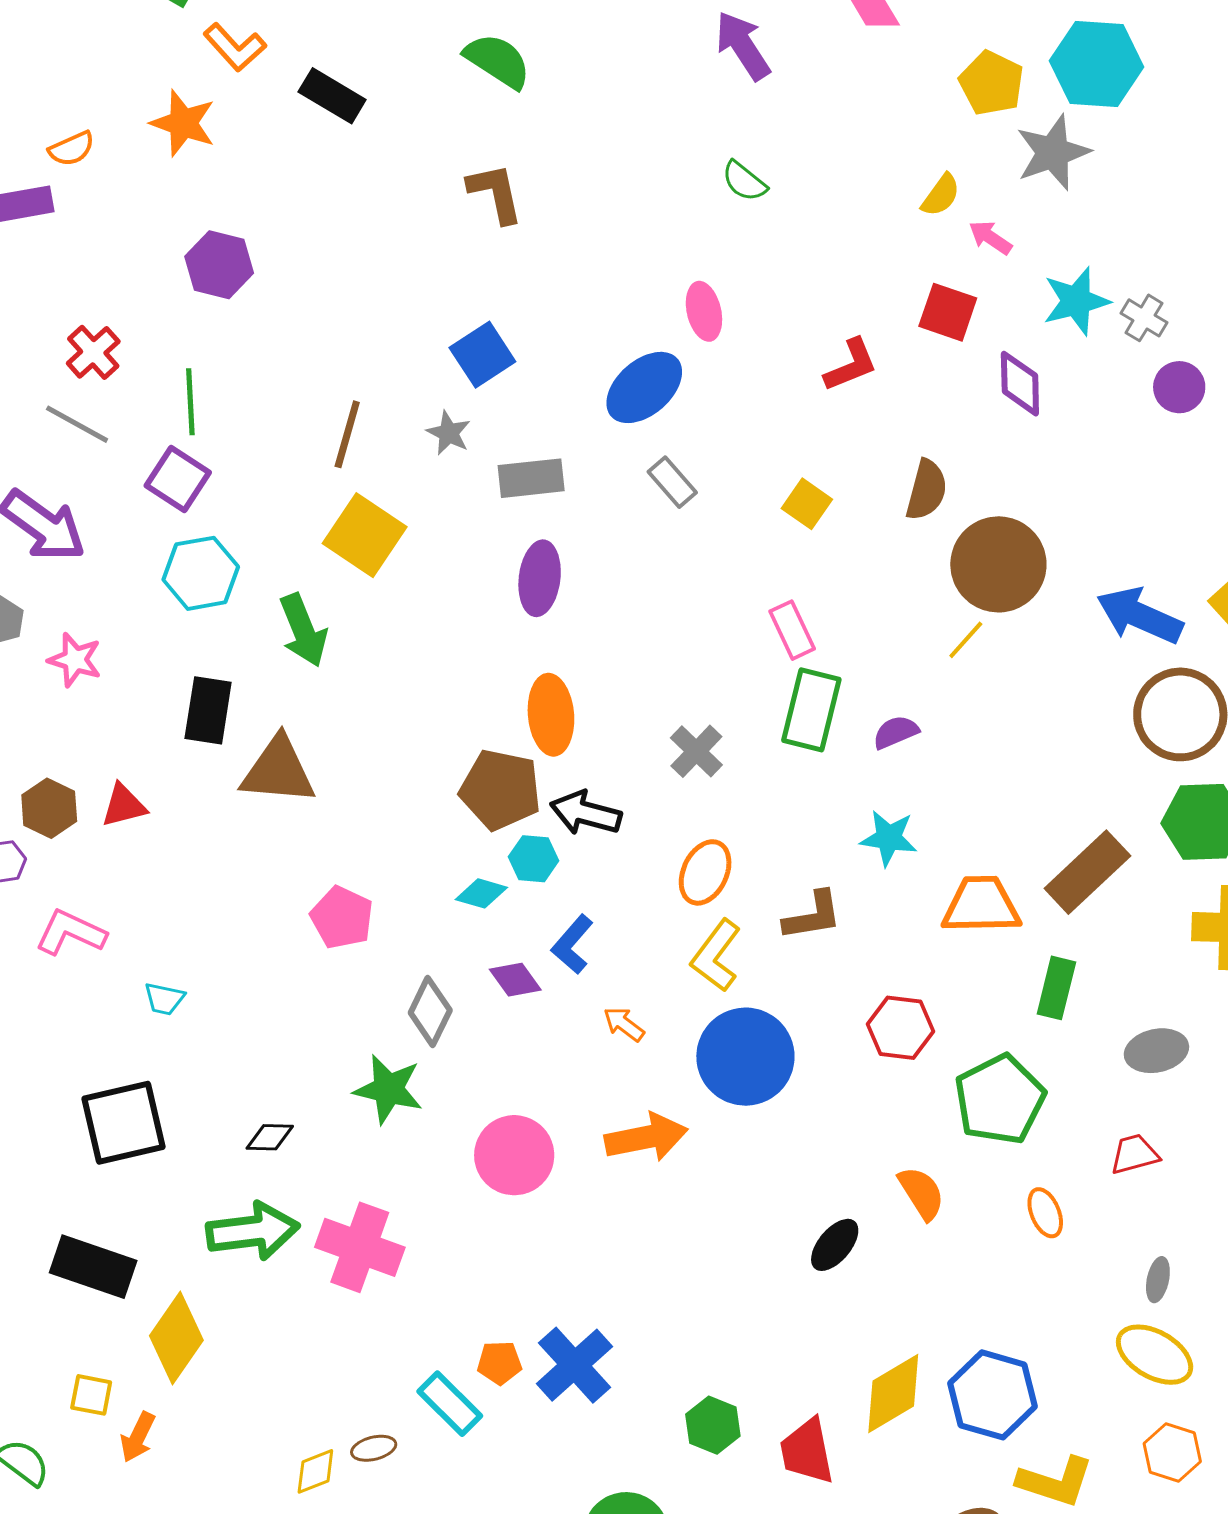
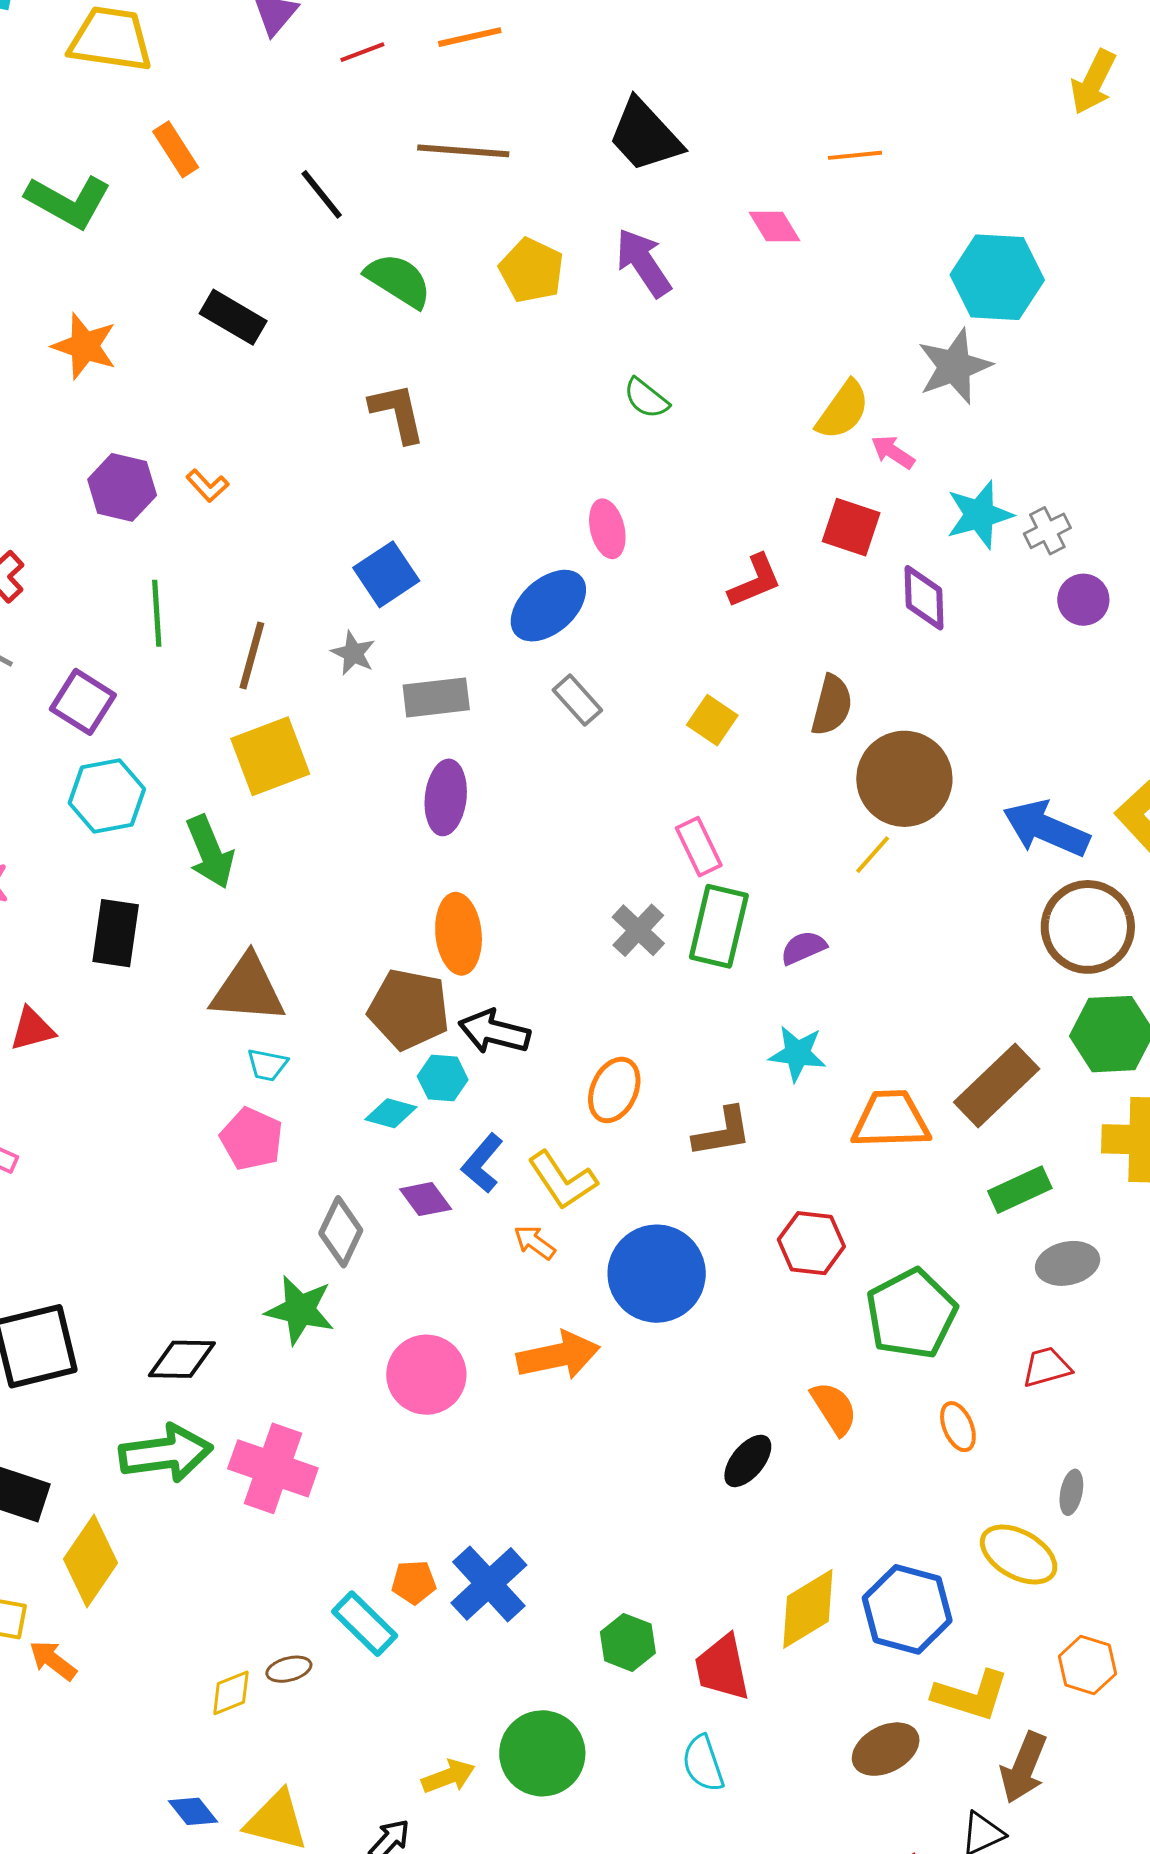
orange L-shape: (235, 47) -> (207, 486), moved, size x0.7
yellow pentagon: (992, 83) -> (531, 270), moved
yellow semicircle: (941, 195) -> (843, 410), size x1.4
gray cross: (1144, 318) -> (1047, 531), turned 33
green line: (190, 402) -> (157, 613), moved
yellow square: (365, 535) -> (270, 756), turned 36
gray cross: (696, 751) -> (638, 930), moved
brown triangle: (278, 771) -> (248, 989), moved
yellow L-shape: (716, 956) -> (562, 1180), moved, turned -70
green rectangle: (1056, 988) -> (1020, 1190), moved, turned 52
cyan trapezoid: (164, 999) -> (267, 1065), moved
black diamond: (270, 1137) -> (182, 1359), size x1.4
yellow ellipse: (1155, 1355) -> (1019, 1555), moved
orange arrow: (138, 1437) -> (53, 1660), turned 102

